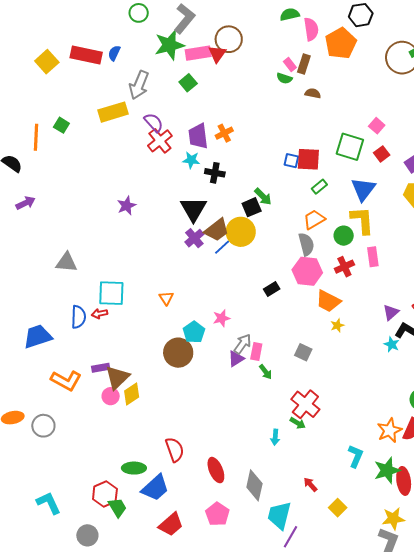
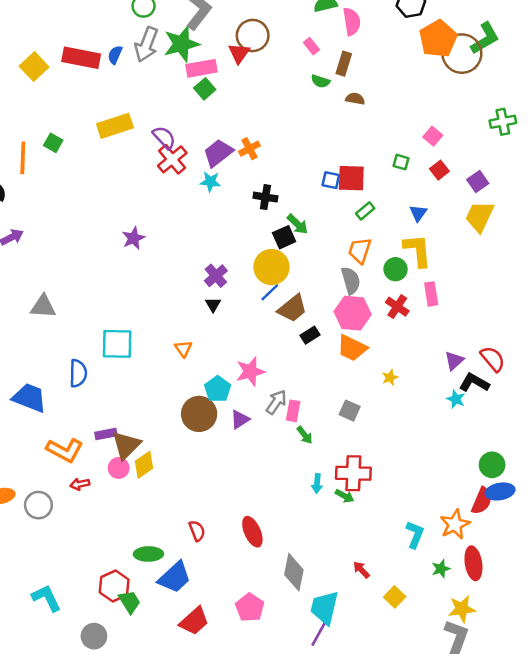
orange pentagon: (341, 43) -> (438, 39), moved
pink rectangle: (198, 53) -> (201, 68), moved
pink rectangle: (290, 64) -> (311, 46), moved
gray arrow: (139, 85) -> (146, 44), moved
purple trapezoid: (198, 136) -> (218, 153), turned 60
green square: (350, 147) -> (401, 162), size x0.5
black cross: (215, 173) -> (265, 197), moved
blue triangle: (363, 189) -> (418, 213), size x0.6
black triangle: (193, 209) -> (213, 305), moved, size x0.5
orange trapezoid: (314, 219) -> (360, 251), turned -40
brown trapezoid: (217, 230) -> (292, 308), moved
blue line: (222, 247) -> (270, 292), moved
gray triangle: (66, 262) -> (43, 306), moved
red cross: (344, 267) -> (397, 307), turned -30
orange trapezoid: (328, 301) -> (352, 348), moved
red arrow: (100, 314) -> (80, 484), moved
pink star: (221, 318) -> (250, 371), size x1.4
blue trapezoid: (38, 336) -> (29, 398), turned 40
purple triangle: (236, 359) -> (240, 419), moved
red cross: (305, 404) -> (353, 473), turned -36
orange star: (389, 430) -> (455, 524), moved
cyan arrow: (275, 437) -> (317, 483), moved
red semicircle: (175, 450) -> (197, 531), size x0.7
red ellipse: (216, 470) -> (252, 532), moved
green star: (387, 470) -> (441, 569), moved, size x0.6
purple line: (291, 537) -> (319, 633), moved

